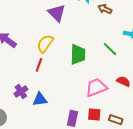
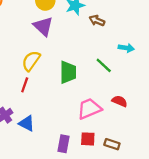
blue triangle: (40, 99) -> (27, 123), turned 35

